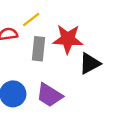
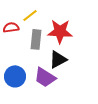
black triangle: (90, 63) -> (58, 59), moved

